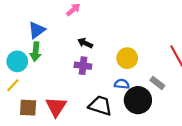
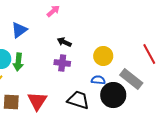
green arrow: (36, 52) -> (18, 62), moved
gray rectangle: (157, 83) -> (131, 79), size x1.6

